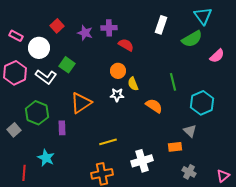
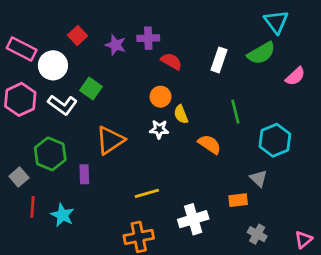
white rectangle: (161, 25) -> (219, 60), moved
pink rectangle: (16, 36) -> (22, 49), size x1.5
red line: (24, 173) -> (33, 207), moved

